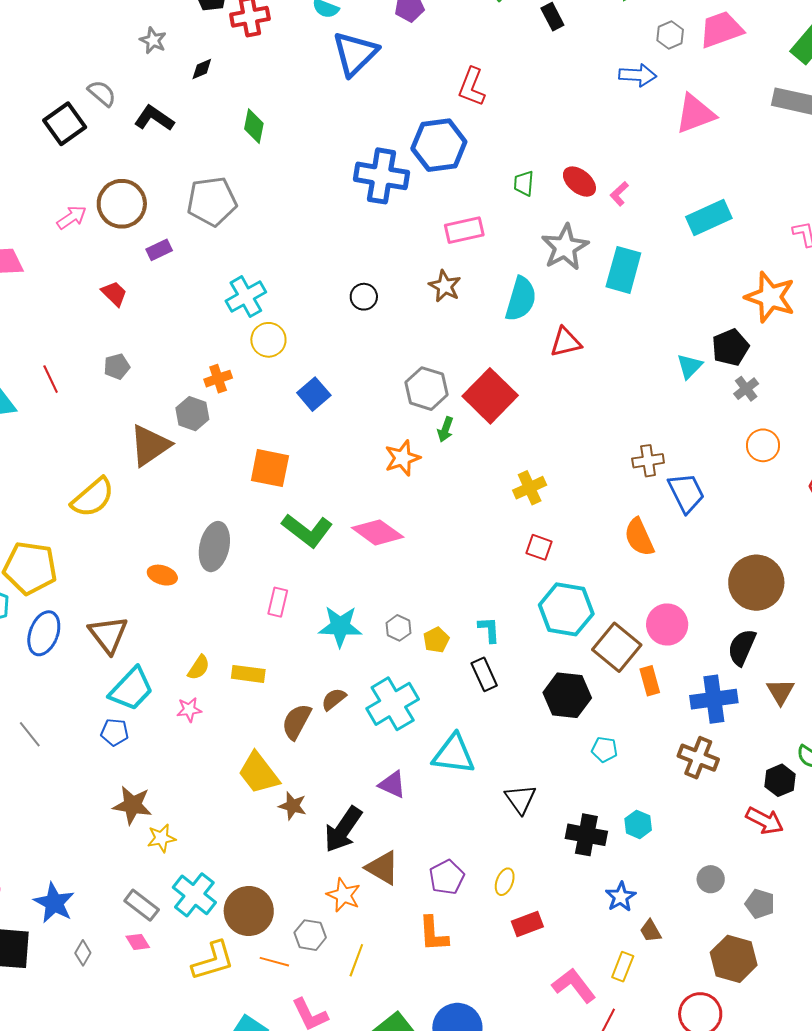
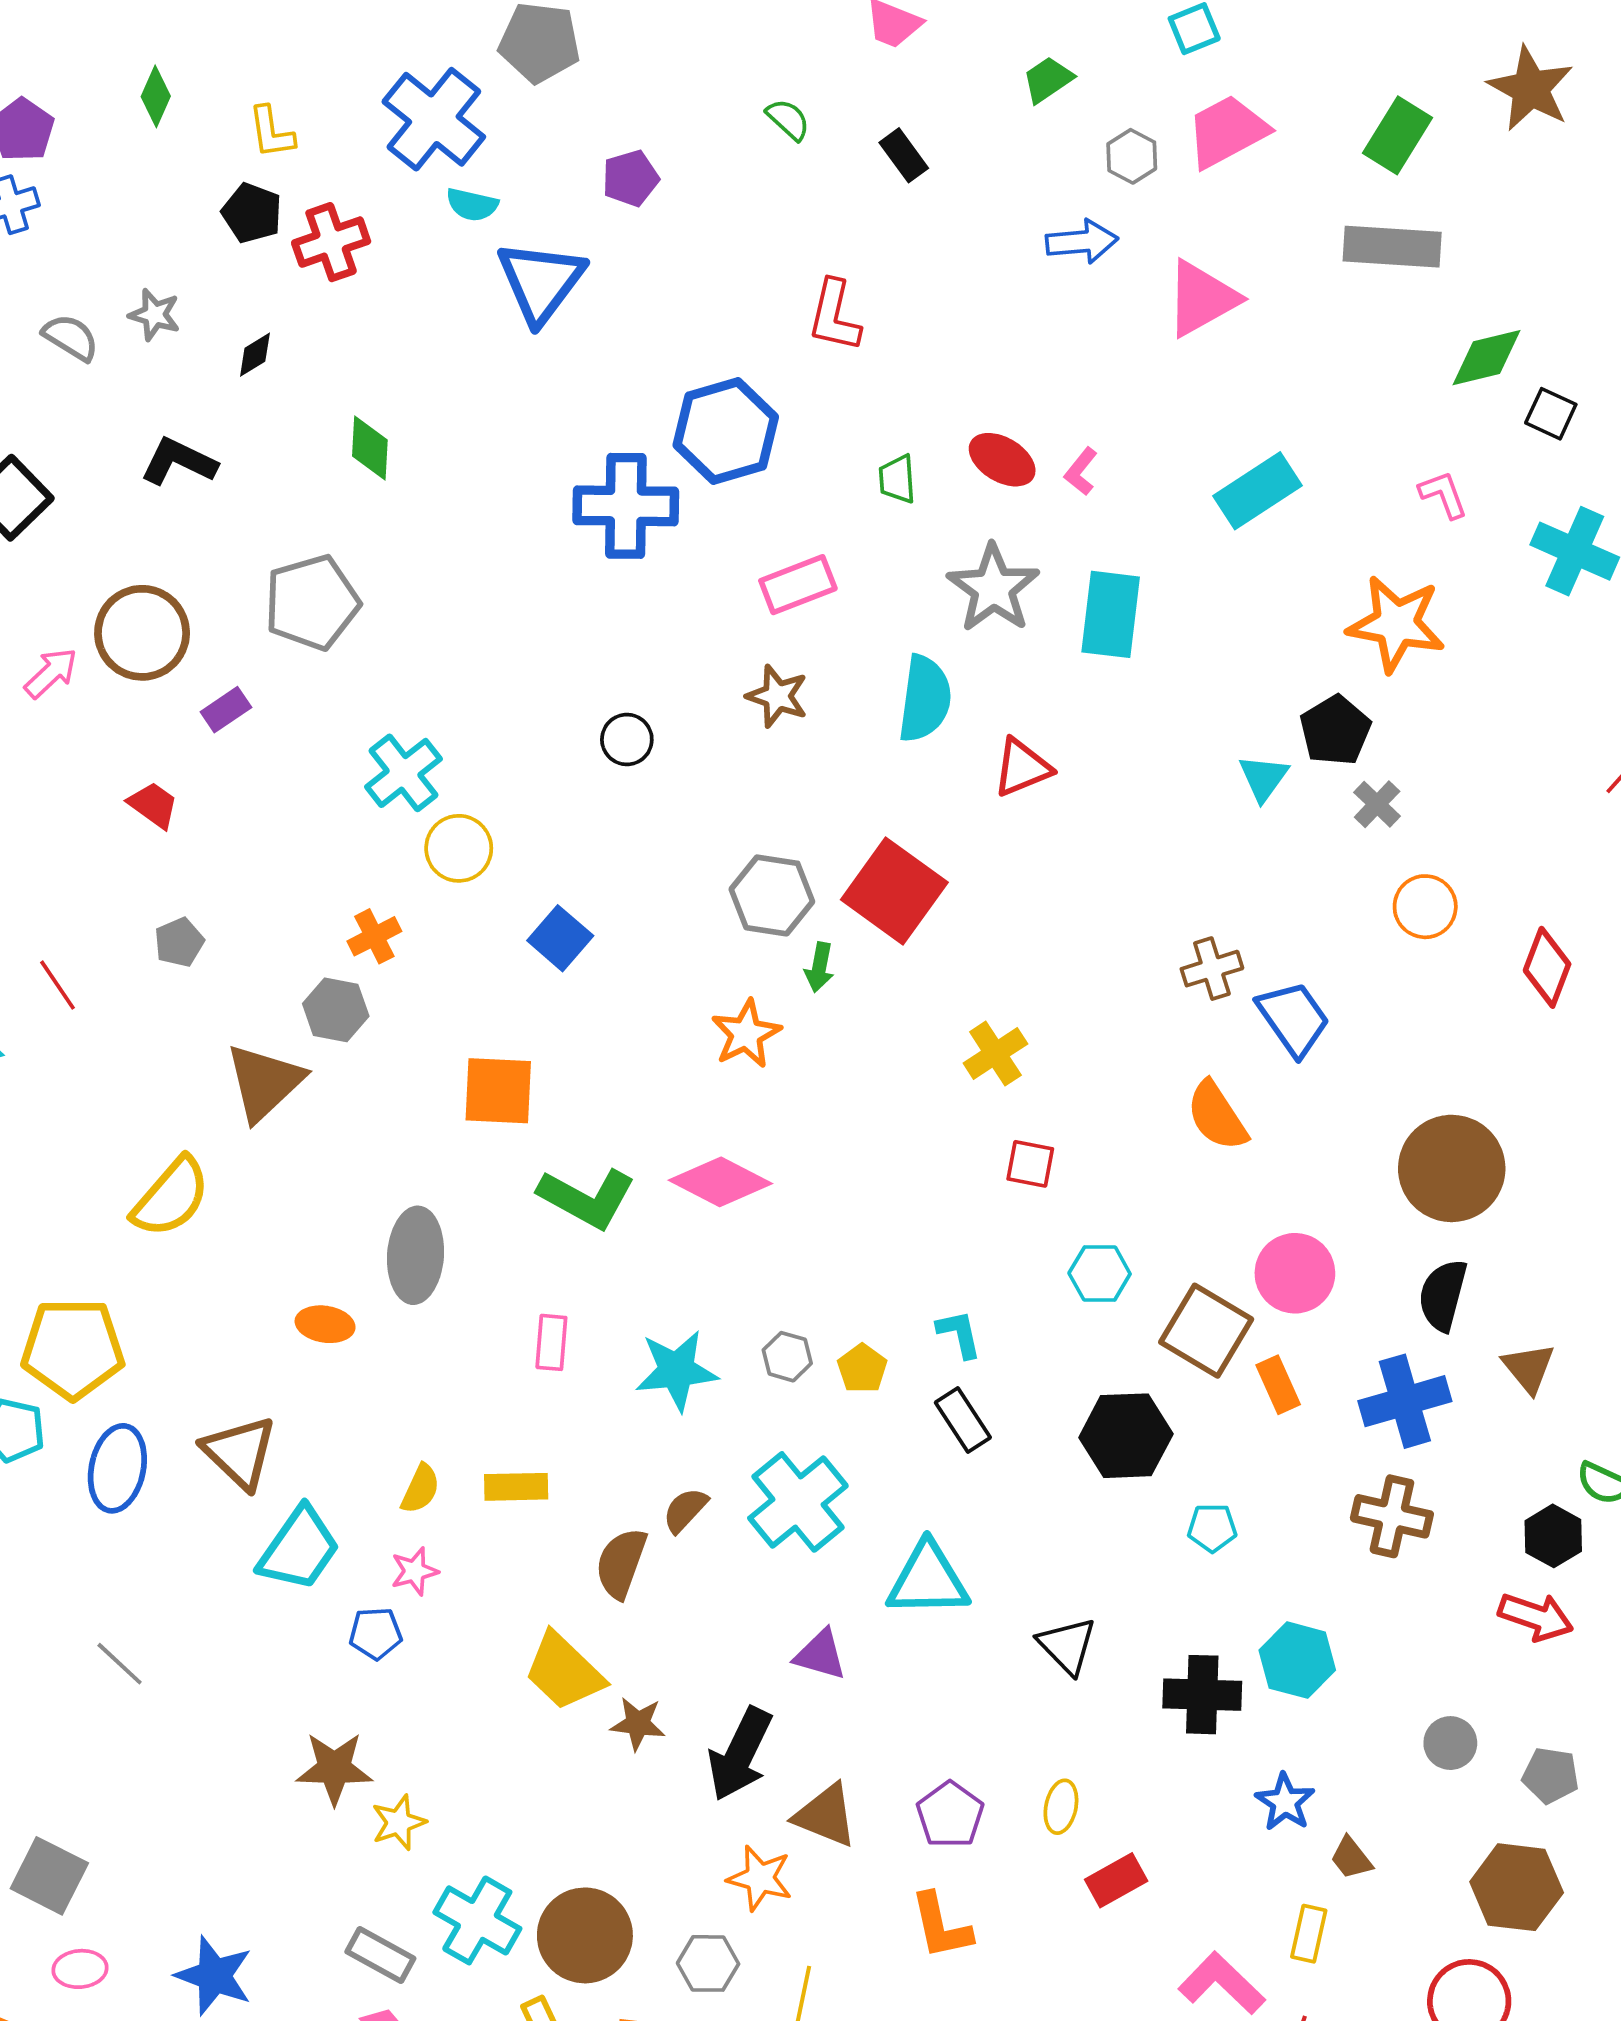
red L-shape: (472, 87) -> (834, 316), moved
gray semicircle: (102, 93) -> (71, 337), moved
cyan hexagon: (566, 609) -> (1100, 1273), size x0.6
blue pentagon: (115, 732) -> (376, 1633), moved
cyan hexagon: (638, 824) -> (1297, 1660), size x1.4

